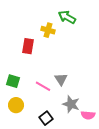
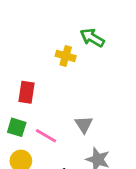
red rectangle: (28, 46) -> (26, 92), moved
pink line: (43, 86) -> (46, 136), moved

